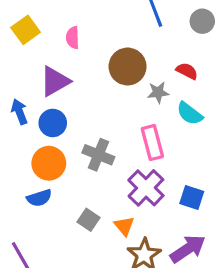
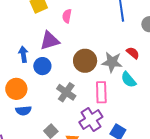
brown circle: (128, 67) -> (85, 61), moved
gray star: (158, 92) -> (112, 62), size x1.5
orange circle: (49, 163) -> (16, 89), moved

